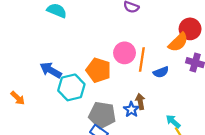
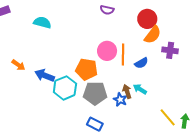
red circle: (190, 29) -> (147, 19), moved
orange arrow: (18, 98) -> (18, 65), moved
gray pentagon: (102, 115) -> (95, 93), moved
cyan arrow: (173, 121) -> (140, 89), moved

